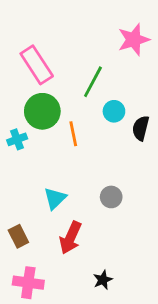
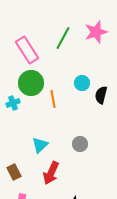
green line: (93, 82) -> (63, 38), moved

